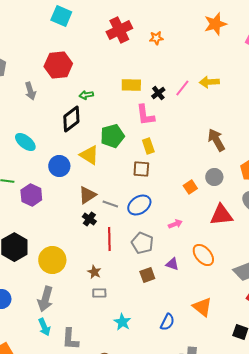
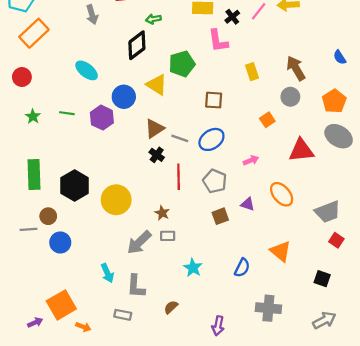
yellow rectangle: (148, 146) -> (252, 72), moved
gray circle: (214, 177) -> (290, 97), moved
purple hexagon: (31, 195) -> (102, 118), moved
gray arrow: (45, 299) -> (139, 242), moved, turned 30

